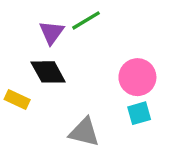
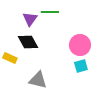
green line: (86, 20) -> (50, 12), turned 30
gray triangle: (84, 132) -> (38, 80), moved

